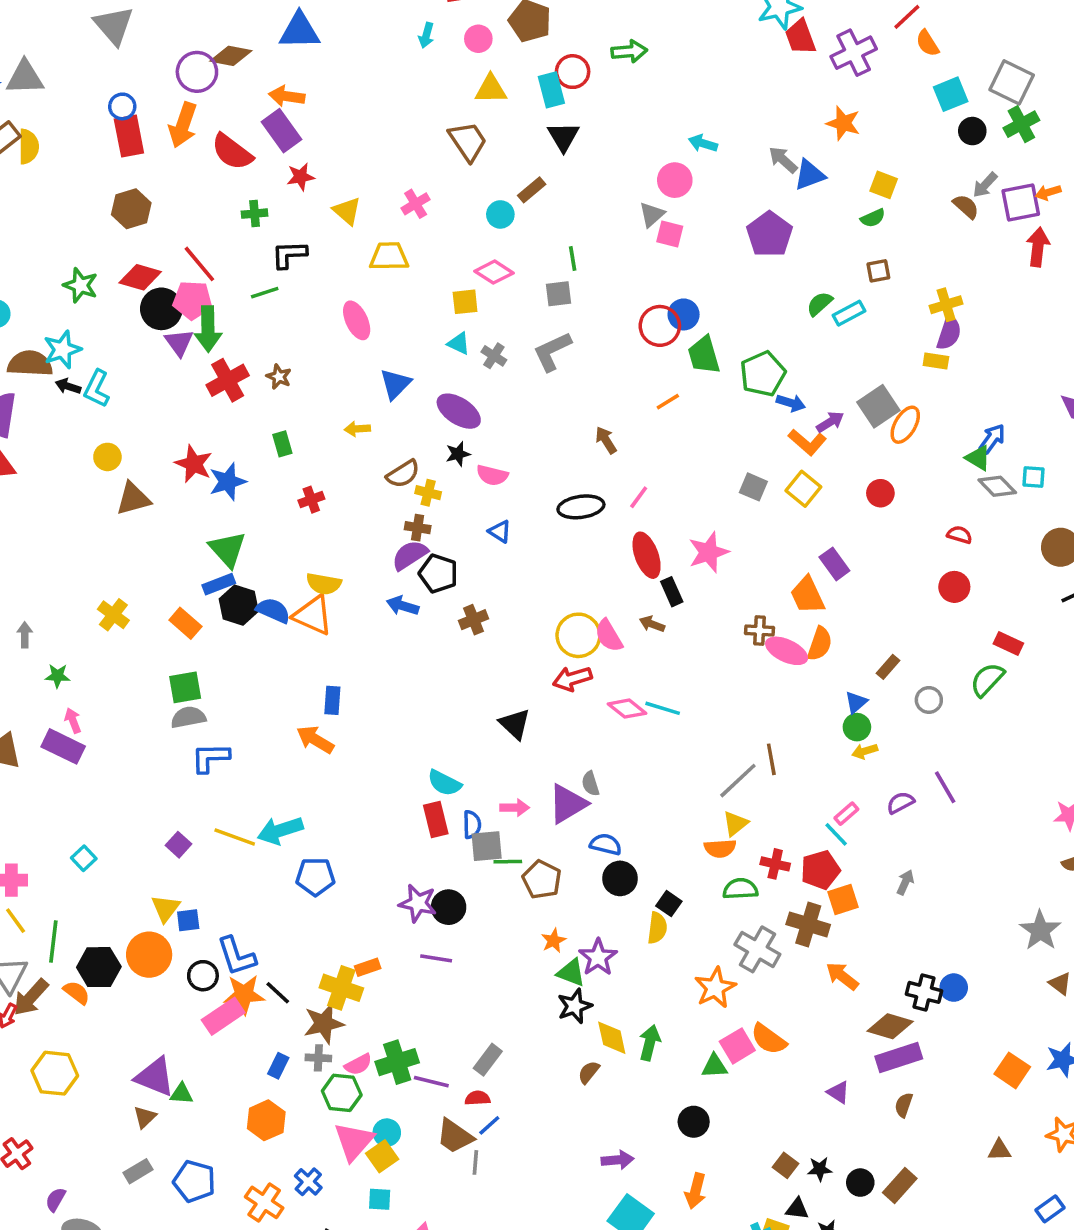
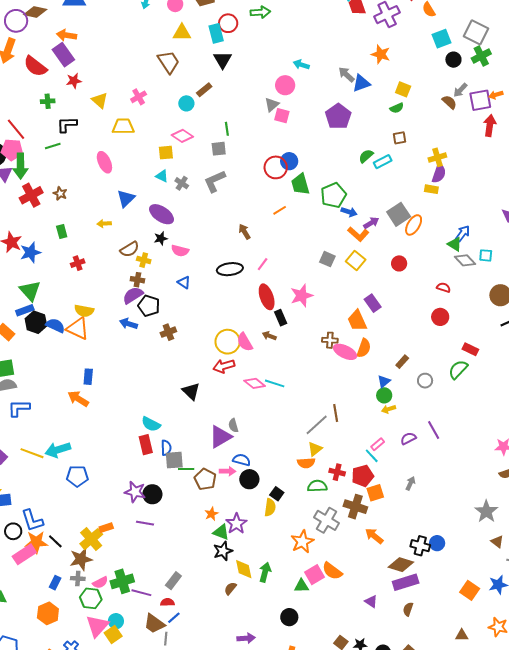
pink arrow: (515, 808) -> (228, 471), moved
yellow cross: (341, 988) -> (91, 539), turned 30

